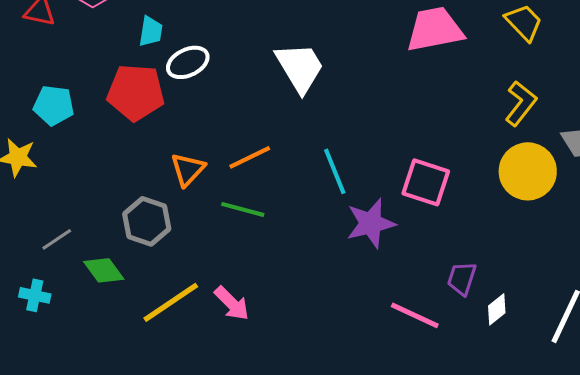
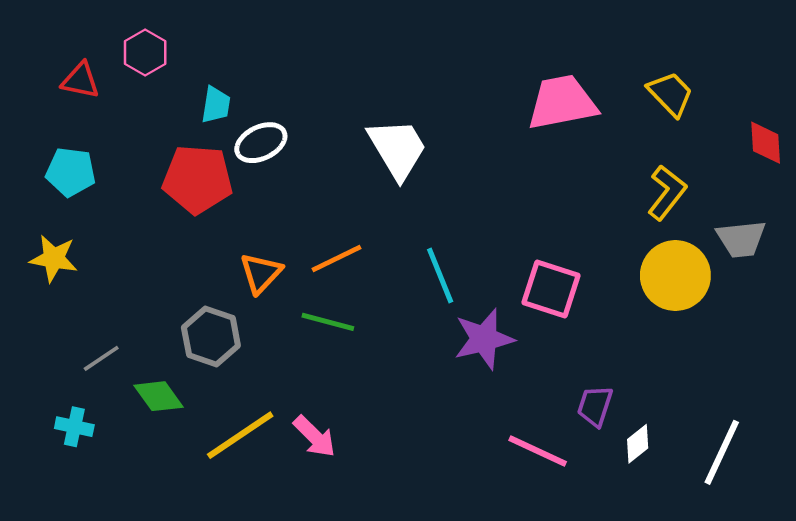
cyan pentagon: (54, 105) -> (71, 172), moved

